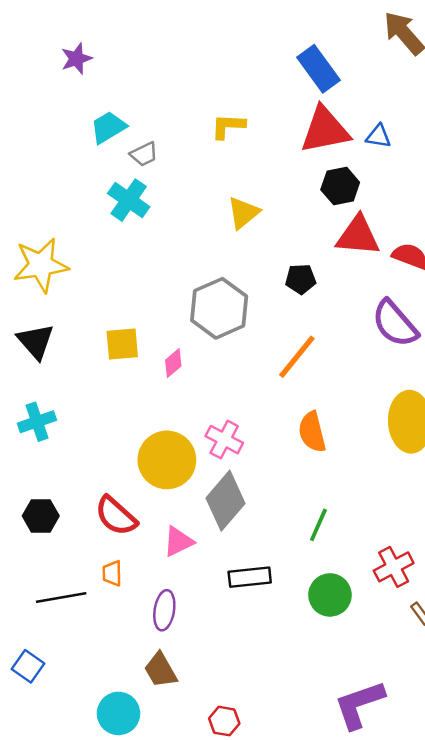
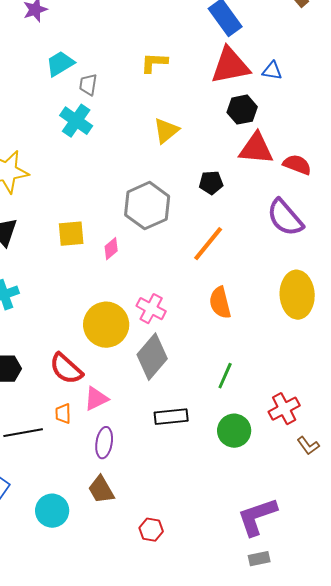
gray trapezoid: (144, 154) -> (88, 85), turned 125
pink triangle: (178, 541) -> (96, 399), moved
cyan circle: (118, 713) -> (52, 511), moved

